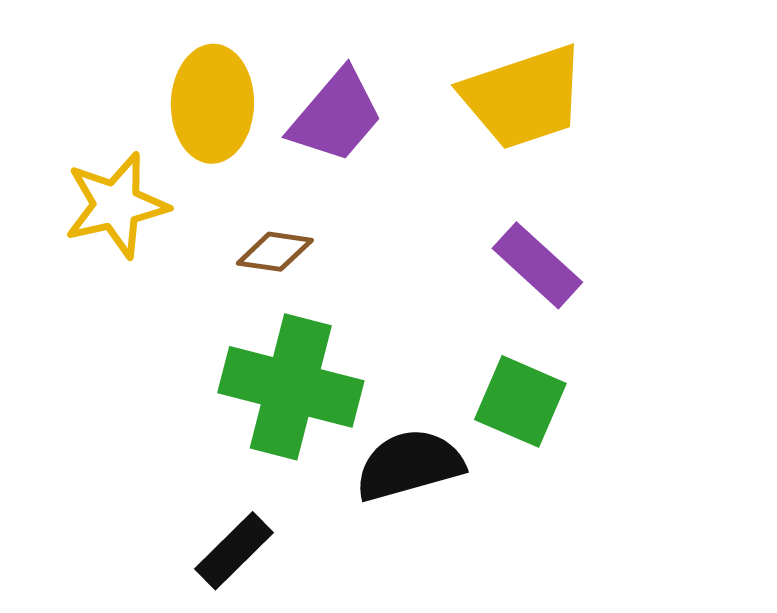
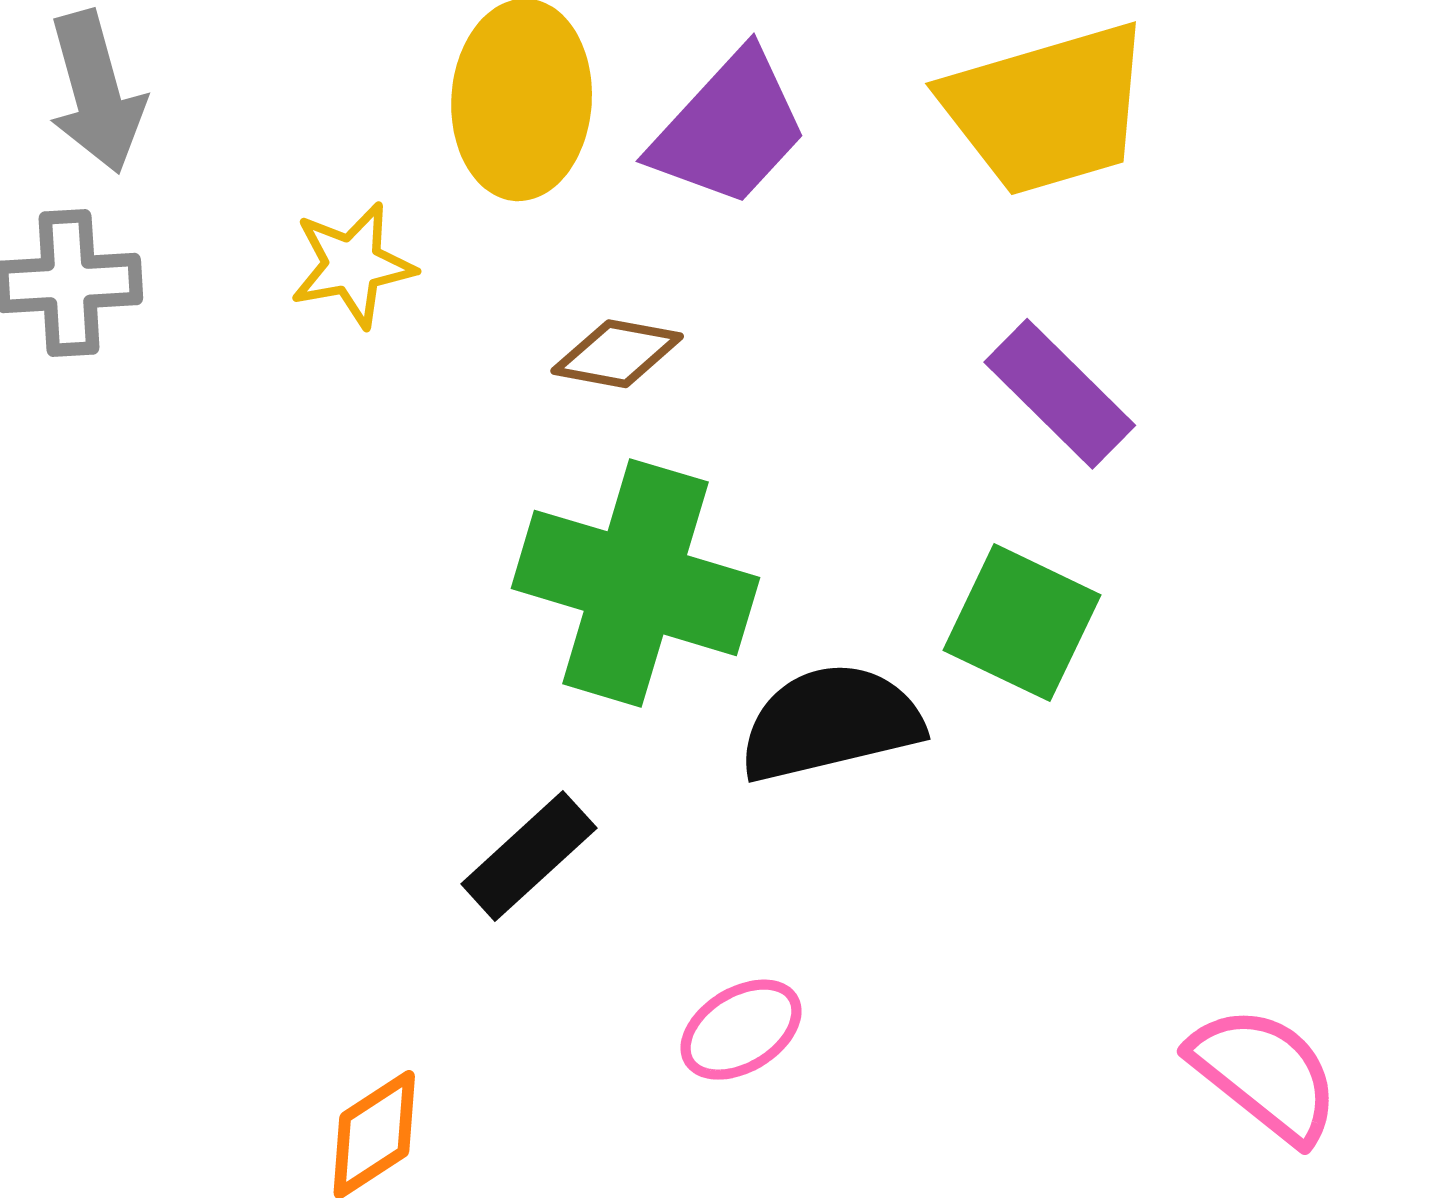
yellow star: (116, 205) -> (353, 265), size x0.7

